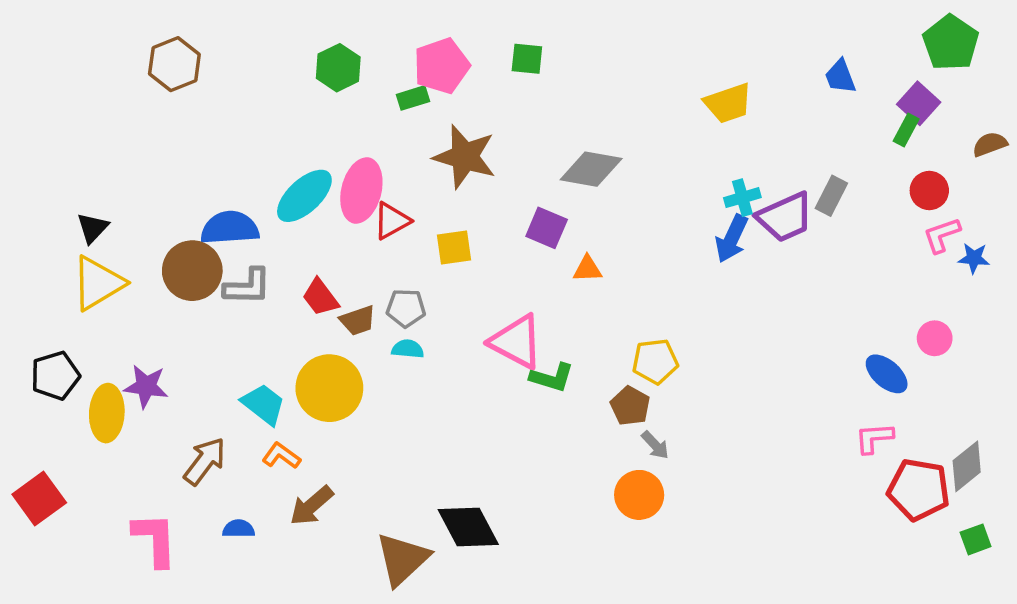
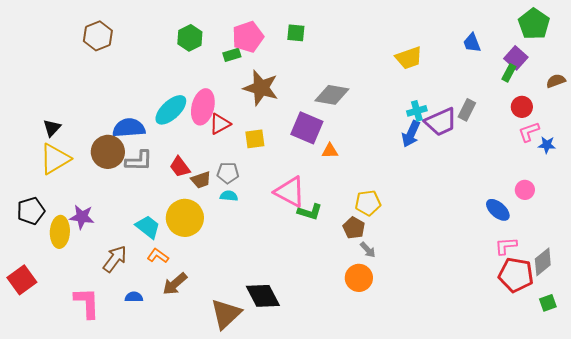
purple square: (547, 228) -> (307, 128), size x1.4
pink L-shape: (874, 438) -> (506, 246), moved

